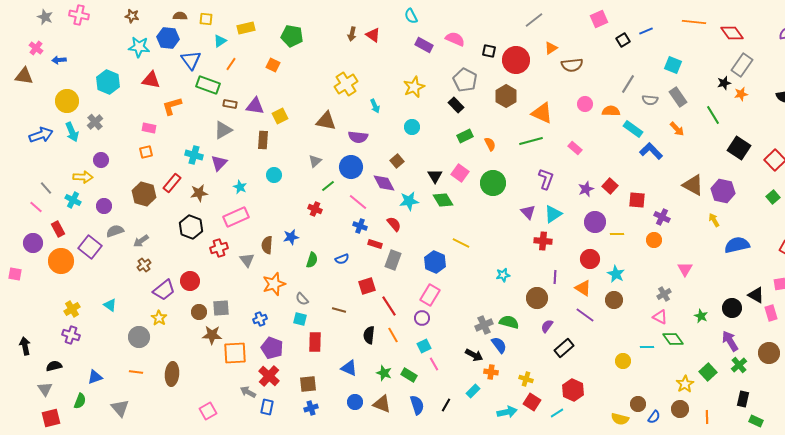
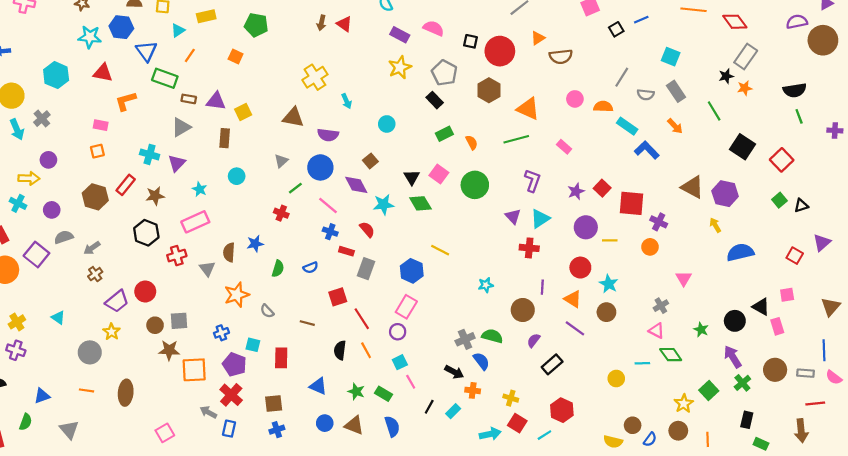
yellow star: (414, 87) -> (400, 67), moved
red square: (637, 200) -> (631, 203), size x1.4
cyan square: (300, 319) -> (253, 345), moved
black line: (446, 405) -> (429, 407), moved

